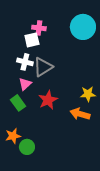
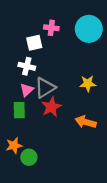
pink cross: (39, 28) -> (51, 28), moved
gray triangle: (43, 67) -> (45, 88), moved
yellow star: (88, 94) -> (88, 83), moved
green rectangle: (18, 103) -> (19, 110), turned 35

